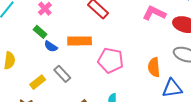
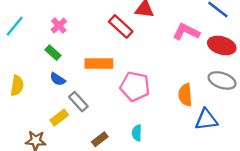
blue semicircle: (51, 46) -> (58, 79), moved
yellow rectangle: (38, 82) -> (59, 118), moved

